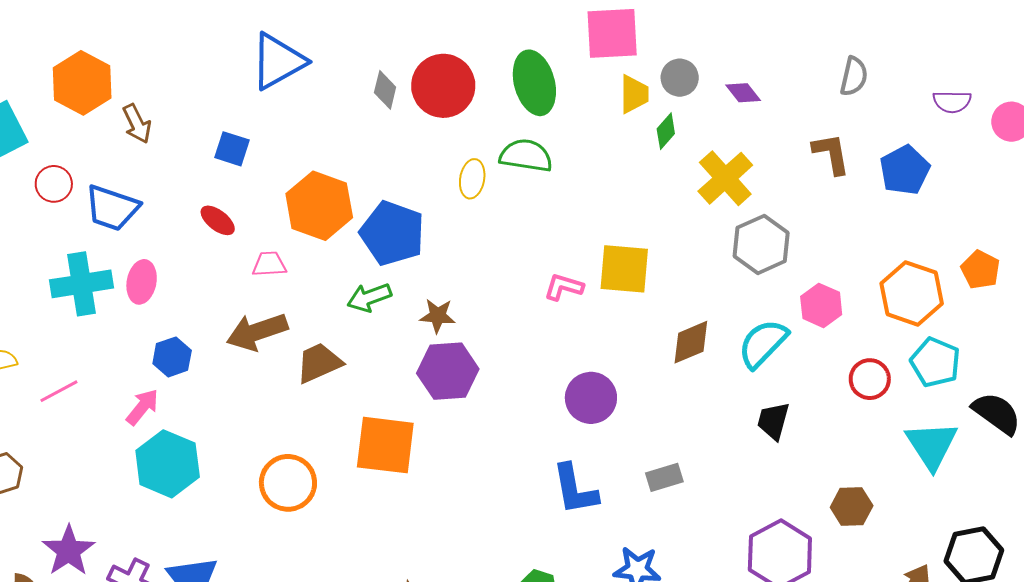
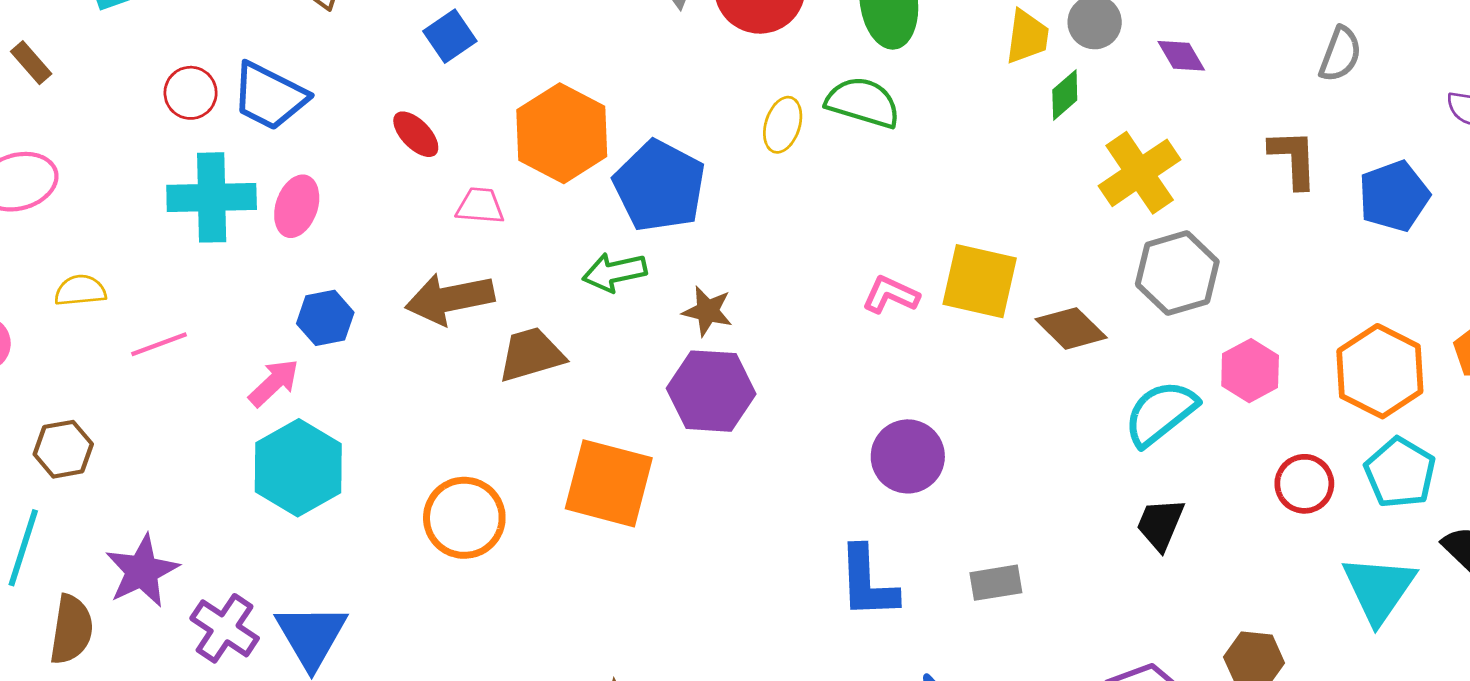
blue square: (232, 149) -> (450, 36), turned 30
red circle: (54, 184) -> (191, 93), moved
brown diamond: (691, 342) -> (1071, 328), moved, turned 60

